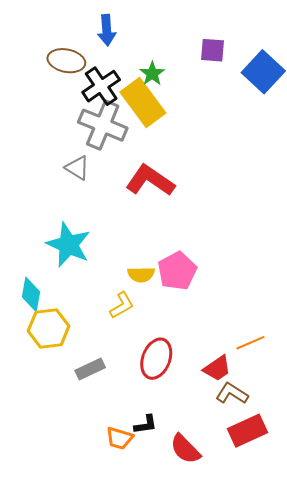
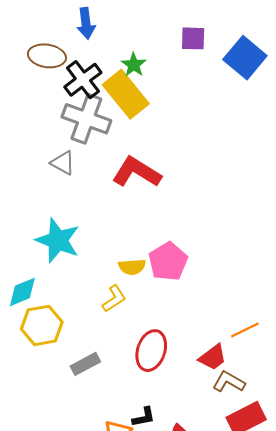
cyan diamond: (31, 294) -> (22, 292), turned 60

